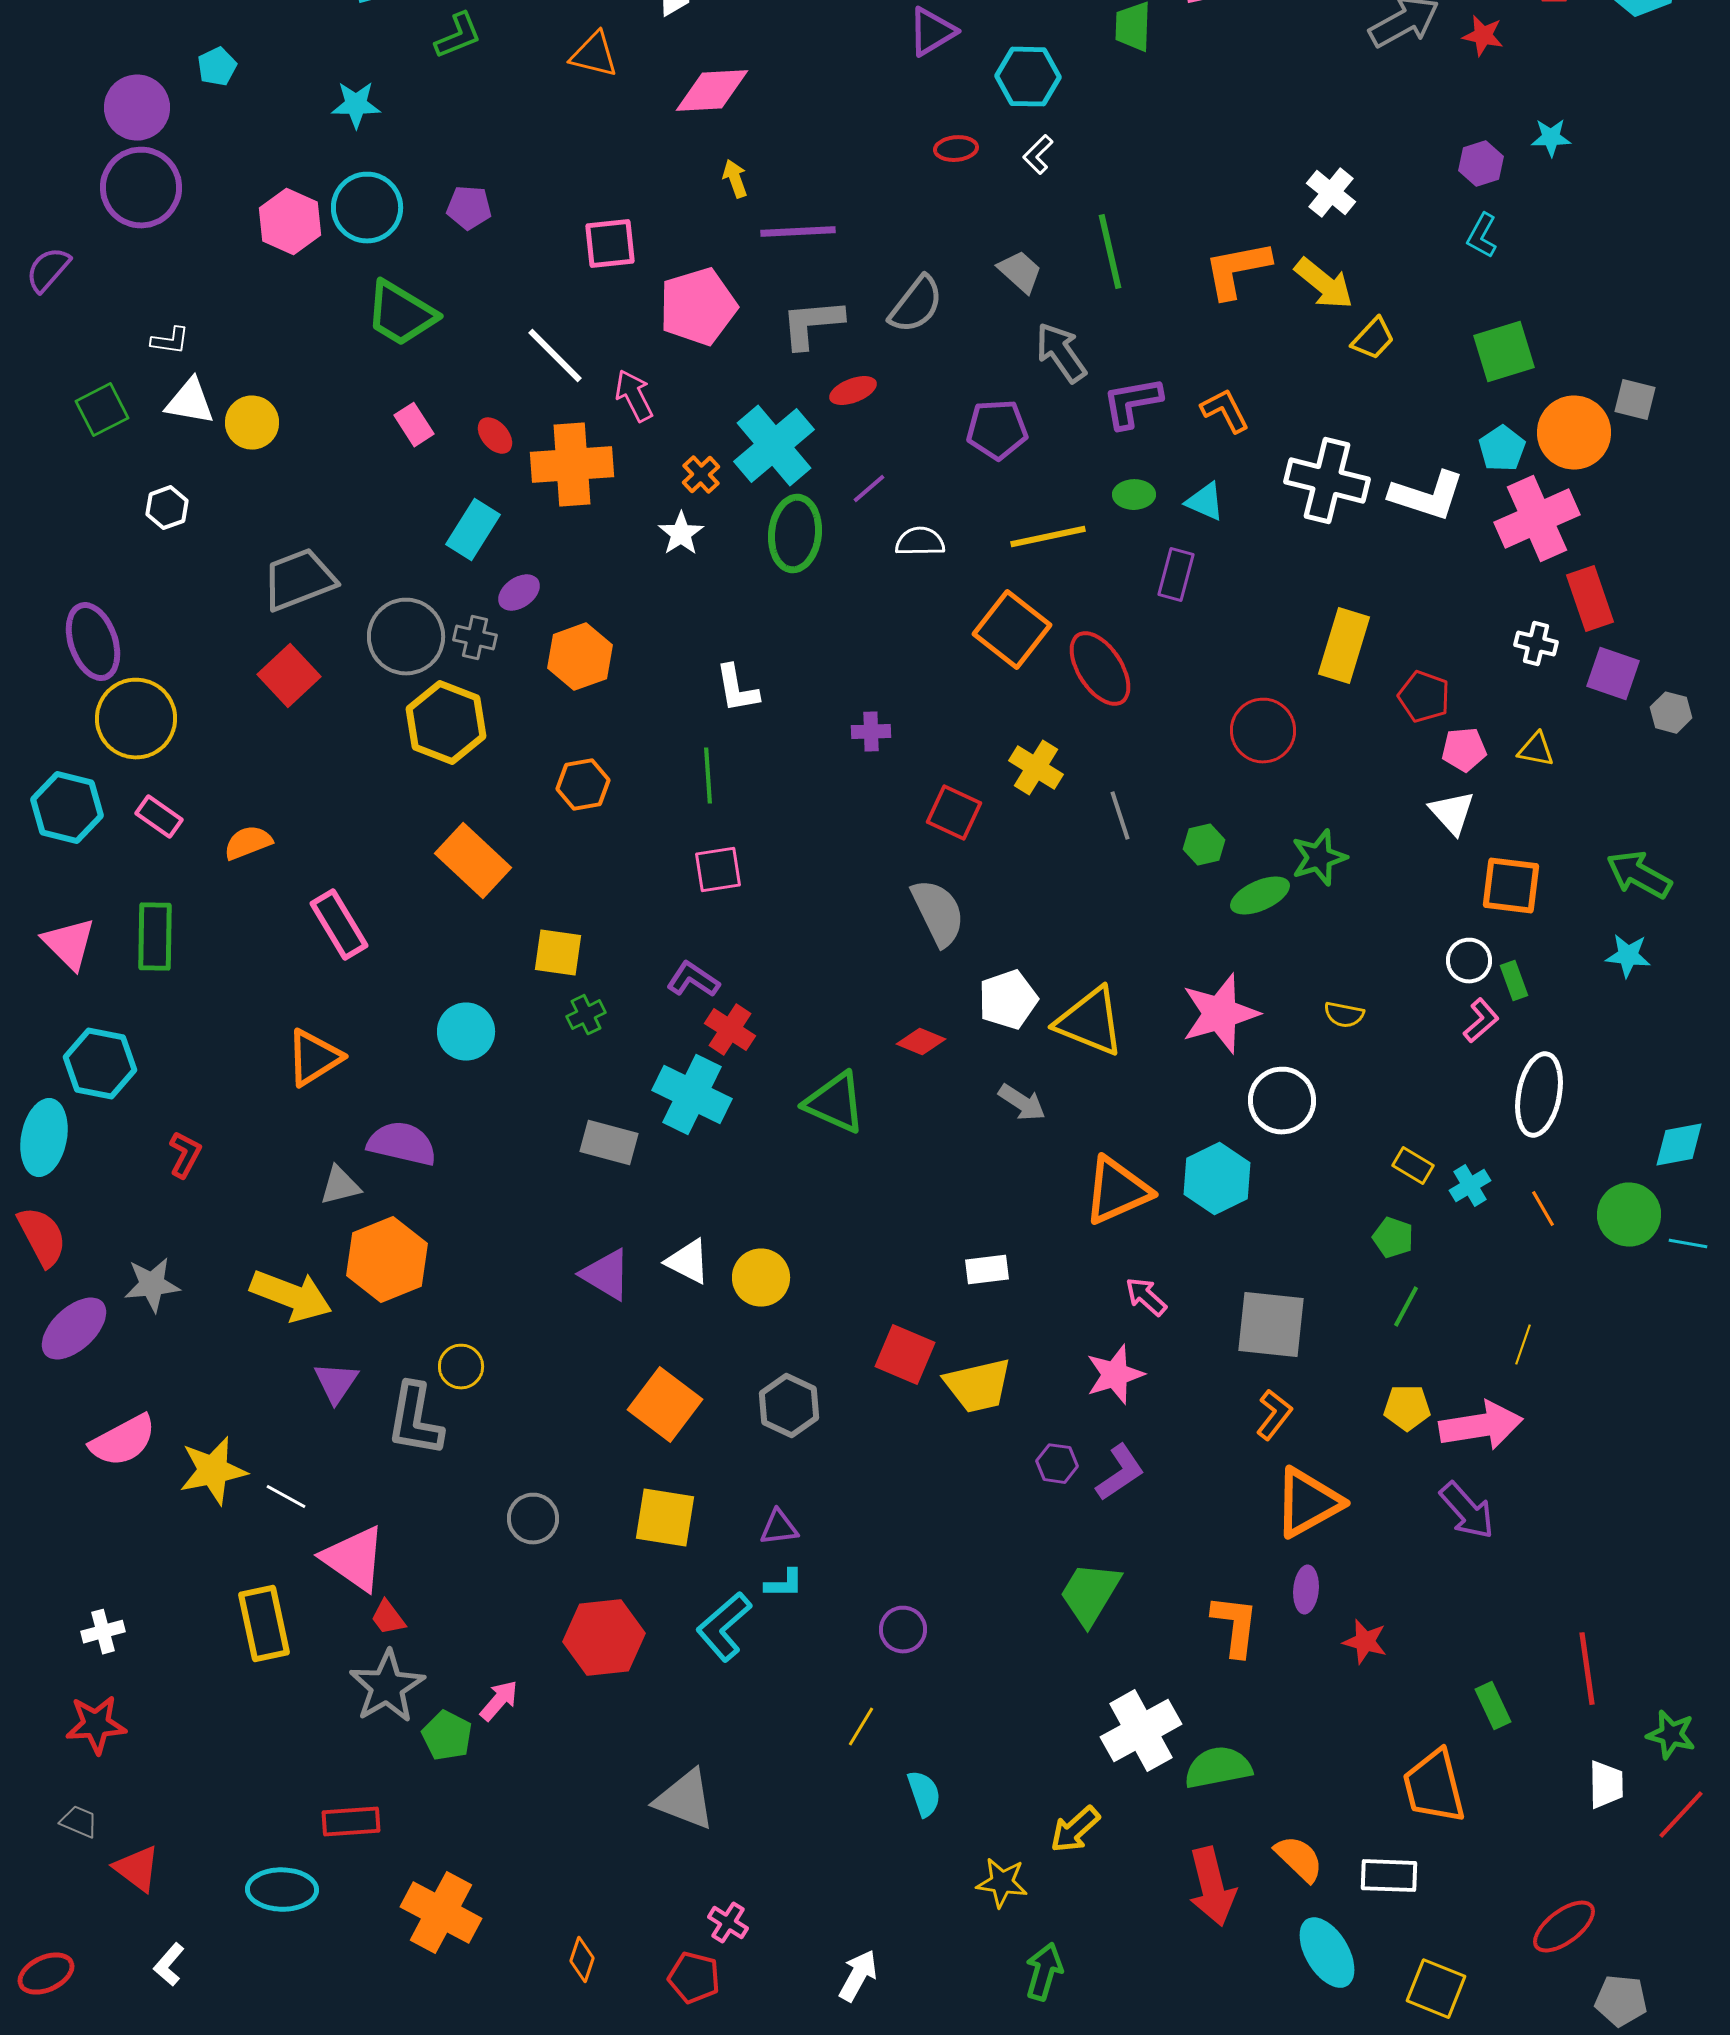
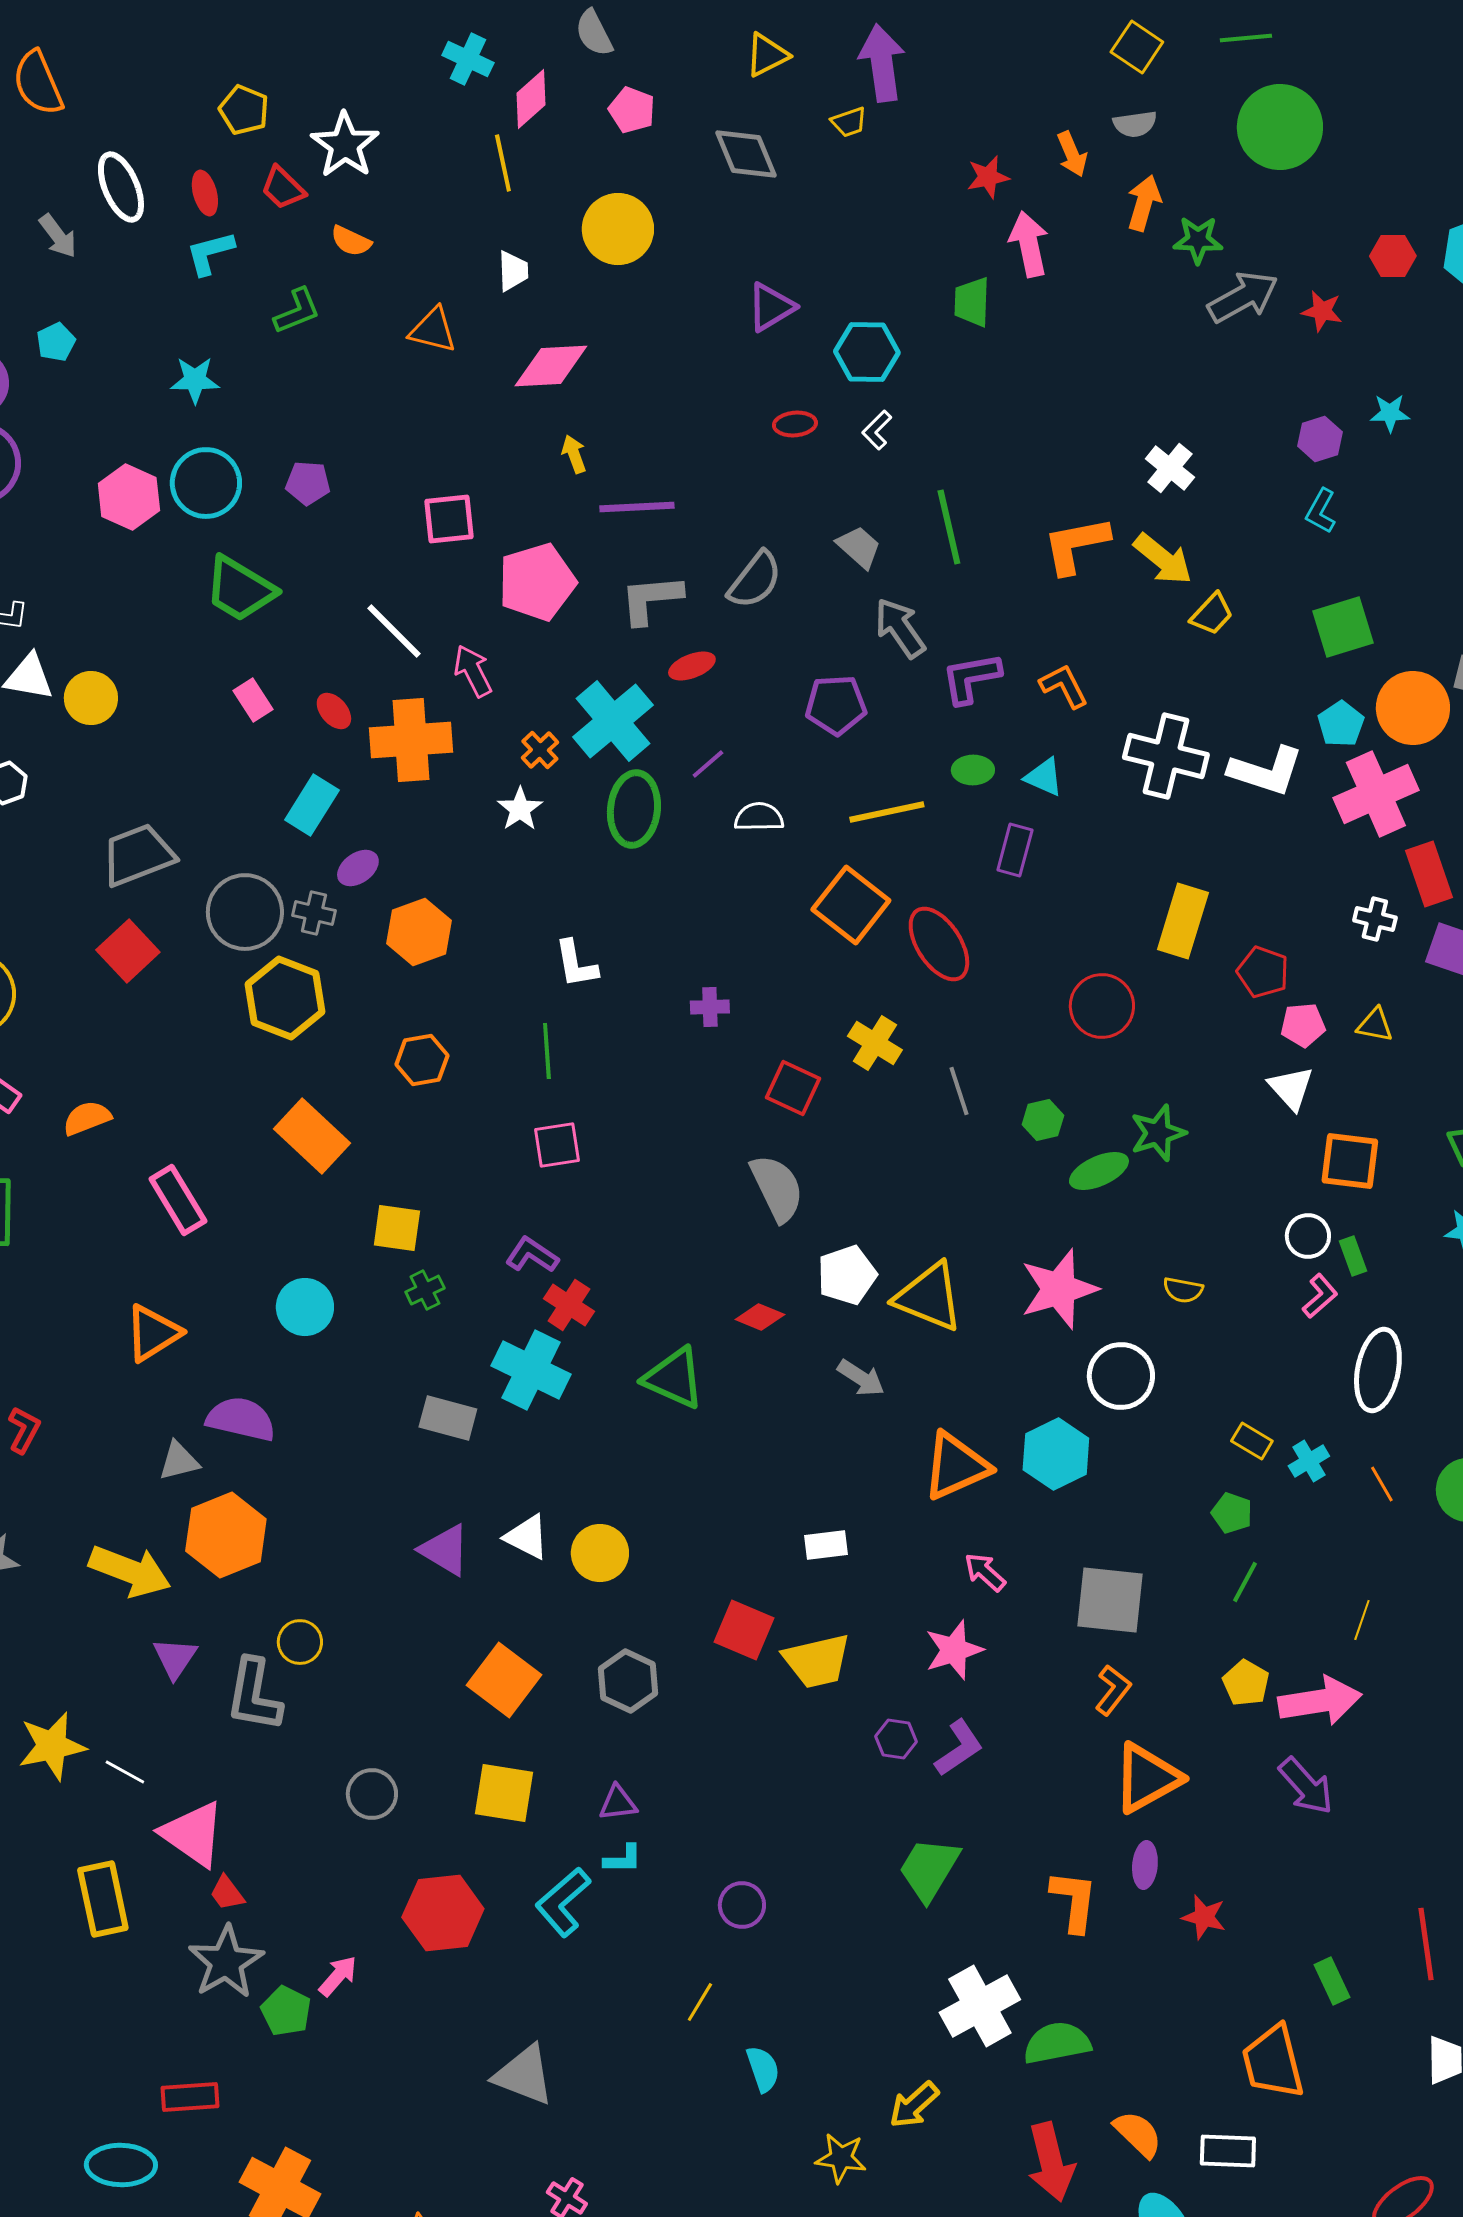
yellow pentagon: (1407, 1408) -> (1246, 1683), turned 30

